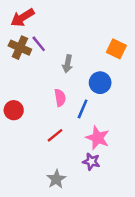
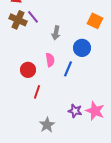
red circle: (14, 110) -> (28, 70), moved
red line: (55, 135) -> (37, 92), moved, turned -32
pink star: (98, 138) -> (95, 111), moved

